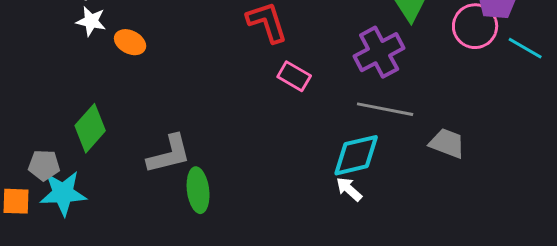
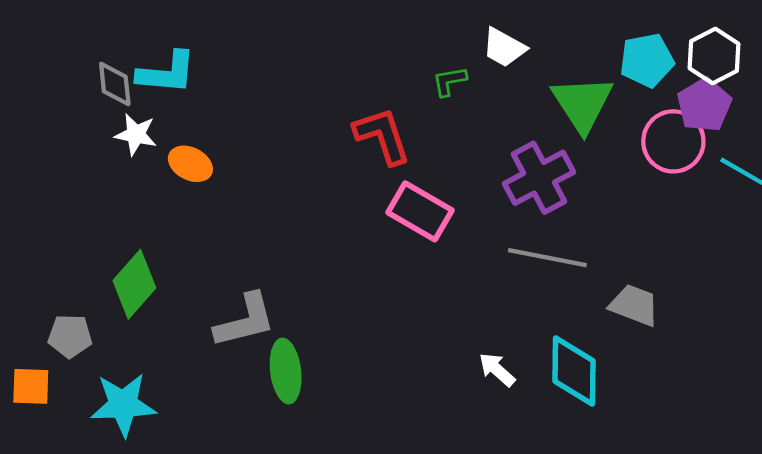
pink rectangle: (294, 76) -> (420, 211), size x1.4
cyan diamond: (356, 155) -> (574, 371), moved, turned -76
cyan star: (63, 193) -> (123, 405), moved

